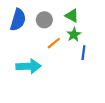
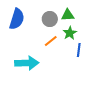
green triangle: (72, 16) -> (68, 15), turned -32
gray circle: (44, 20) -> (50, 19), moved

